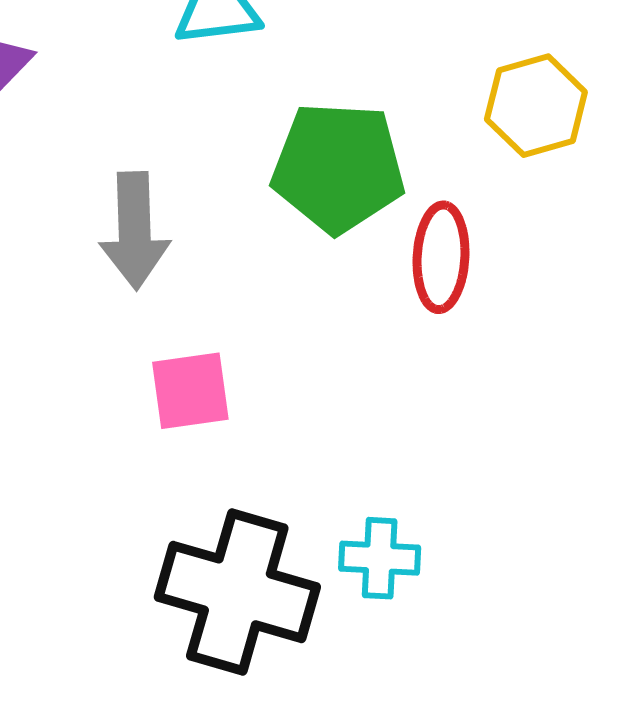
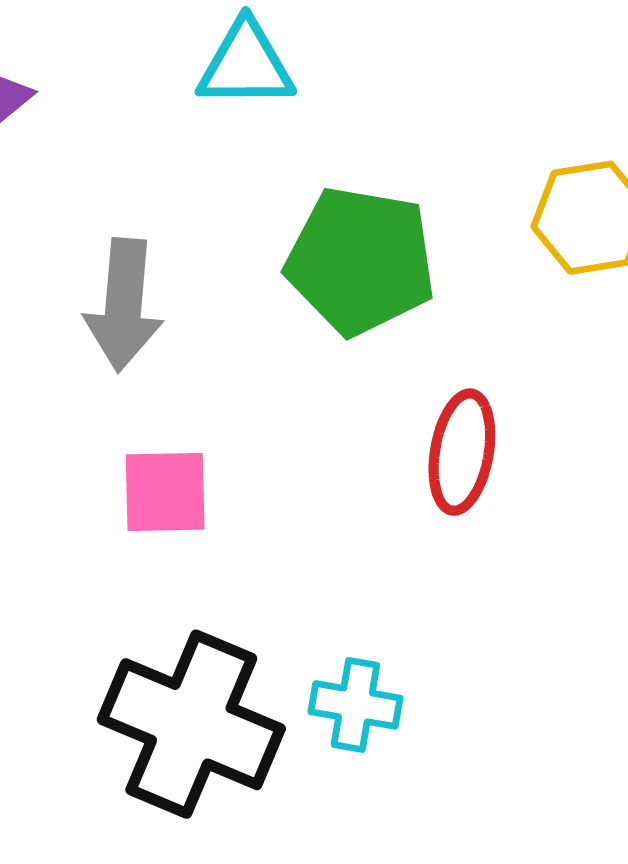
red ellipse: (441, 257) -> (462, 452), moved

